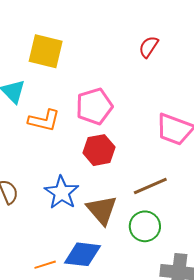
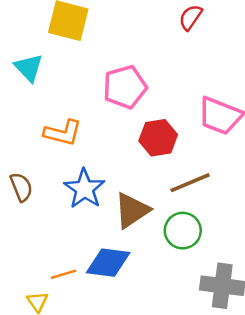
orange L-shape: (44, 120) -> (63, 133), moved
red hexagon: (99, 150) -> (158, 138), moved
brown triangle: (102, 210) -> (132, 210), turned 36

